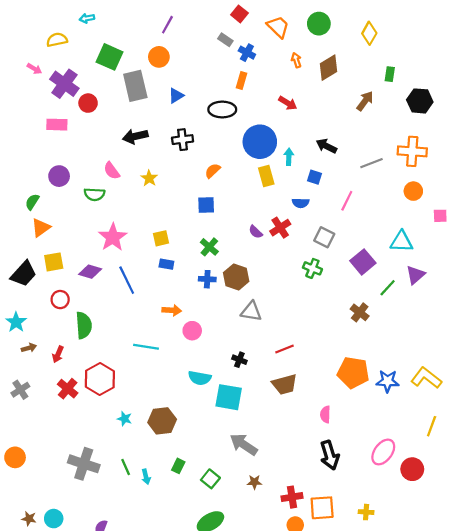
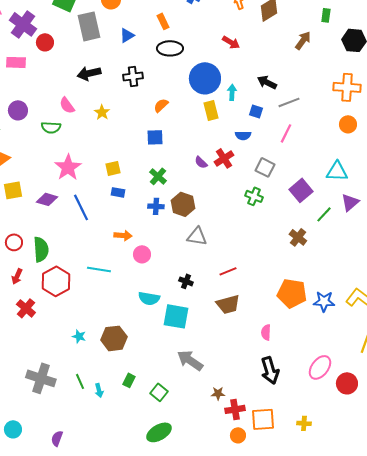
orange rectangle: (242, 81) -> (163, 21), moved, turned -42
gray line: (371, 163) -> (289, 102), moved
red circle: (60, 300) -> (14, 242), moved
red hexagon: (100, 379) -> (56, 281), moved
brown star: (254, 482) -> (218, 393), moved

